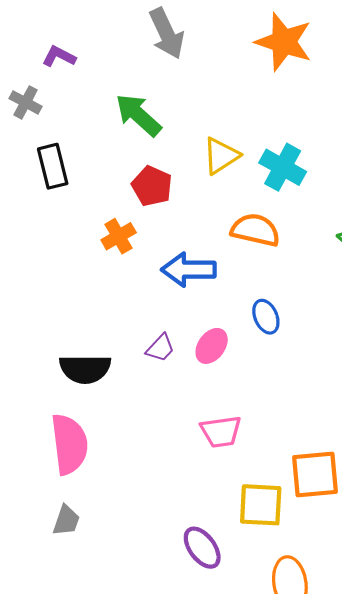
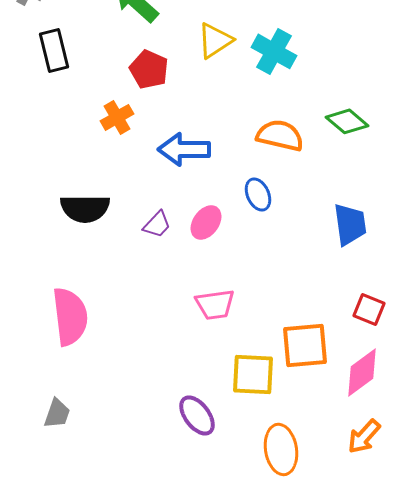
orange semicircle: (255, 230) -> (280, 135), moved
black semicircle: (85, 369) -> (85, 208), moved
gray trapezoid: (66, 520) -> (57, 413), moved

